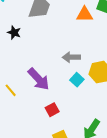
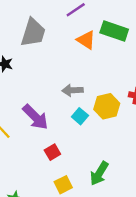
orange triangle: (85, 14) -> (86, 40), turned 36

